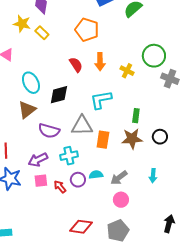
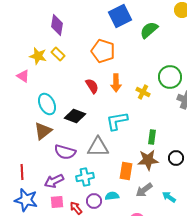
yellow star: (22, 24) -> (38, 56), moved
black diamond: (59, 95) -> (75, 116), turned 35
orange rectangle: (103, 140) -> (126, 171), moved
cyan arrow: (153, 176) -> (169, 197), turned 120
gray arrow: (119, 178) -> (144, 190), moved

